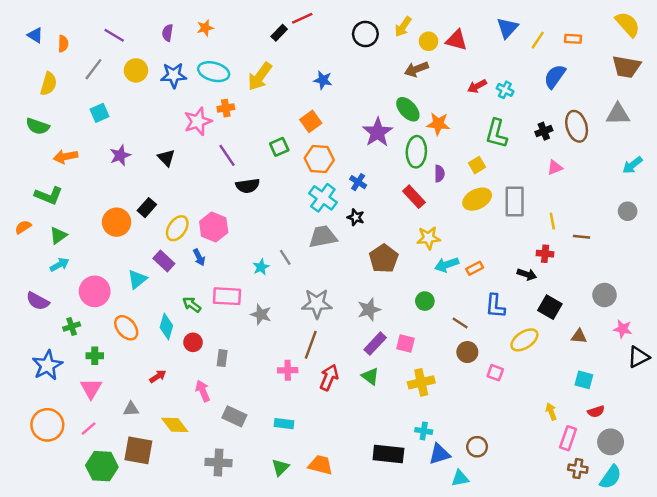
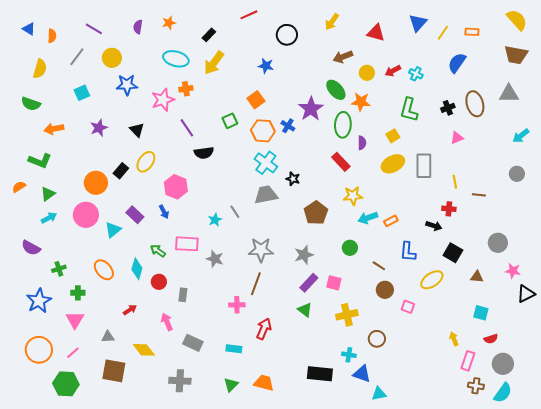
black rectangle: (279, 33) -> (209, 35), moved
black circle: (365, 34) -> (287, 35), moved
yellow circle: (429, 41) -> (367, 73), moved
blue star: (174, 75) -> (127, 85), moved
blue cross: (358, 182) -> (288, 126), moved
yellow ellipse: (177, 228) -> (146, 162), moved
pink circle: (95, 291) -> (86, 215), moved
red arrow: (329, 378) -> (264, 329), moved
brown circle: (477, 447) -> (377, 339), moved
blue triangle: (439, 454) -> (362, 374), turned 36
green hexagon: (102, 466) -> (66, 384), moved

